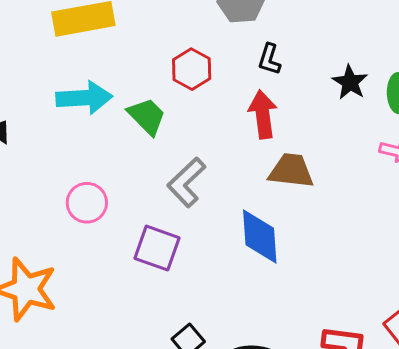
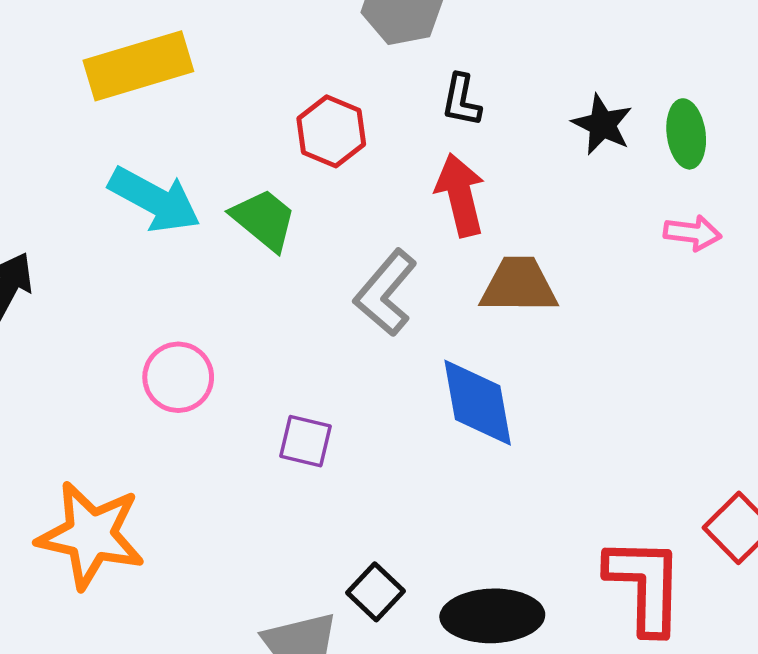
cyan arrow: (84, 98) -> (155, 200), turned 38
gray L-shape: (186, 182) -> (386, 293), moved
purple square: (157, 248) -> (305, 441), size x0.7

